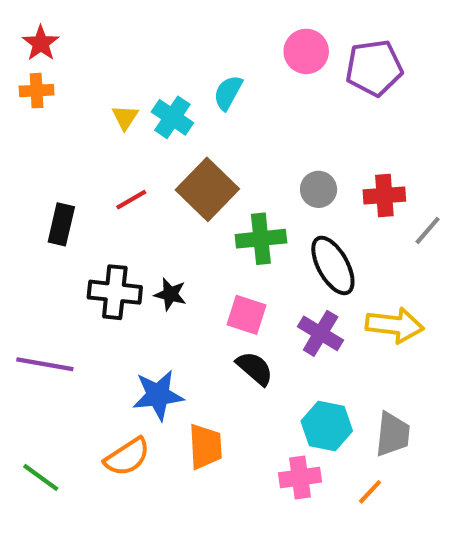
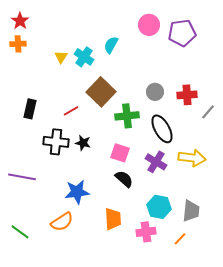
red line: (131, 200) -> (71, 111), moved
orange trapezoid: (205, 447) -> (113, 219), moved

